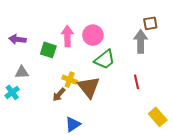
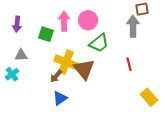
purple arrow: (17, 39) -> (17, 24), turned -91
yellow cross: (70, 80) -> (66, 62), size x1.6
blue triangle: (73, 124) -> (60, 98), moved

